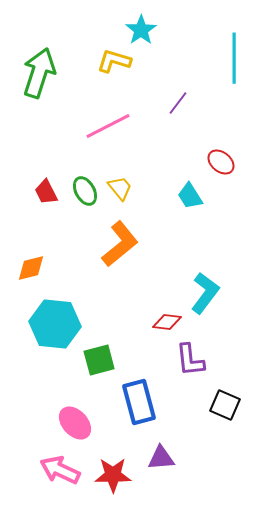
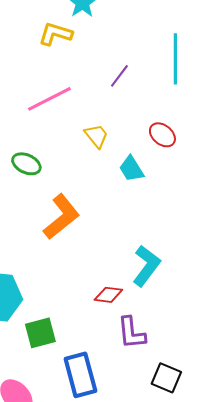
cyan line: (234, 58) -> (175, 59), moved
yellow trapezoid: (120, 188) -> (96, 136), moved
green ellipse: (85, 191) -> (26, 164), turned -36

